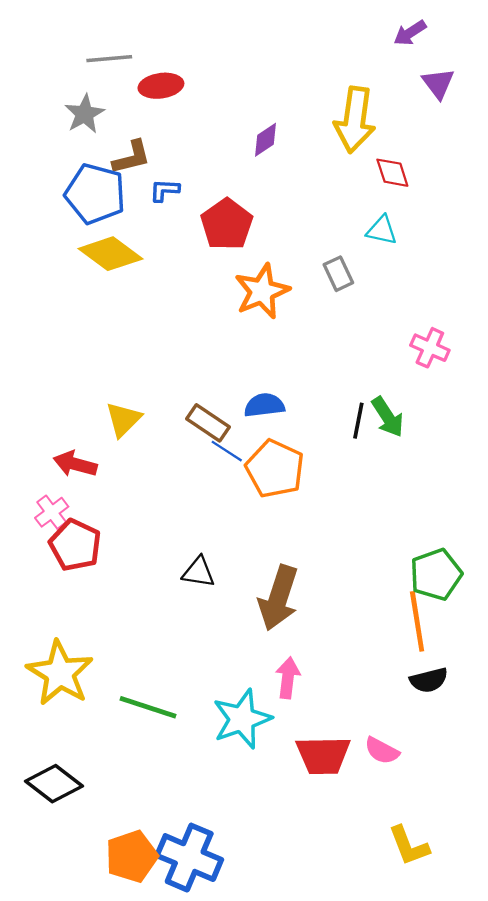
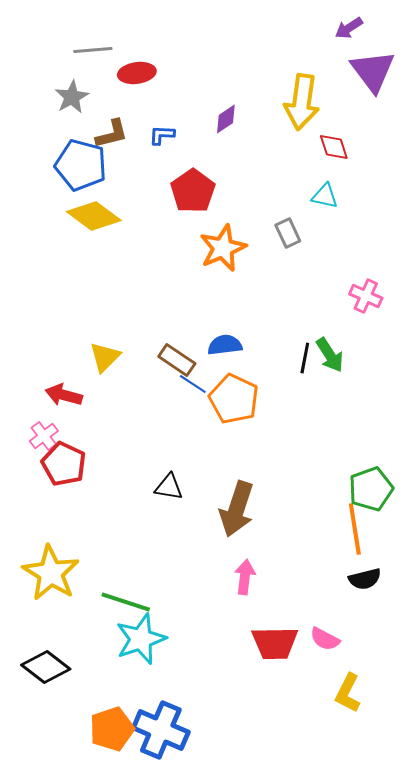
purple triangle: (438, 83) -> (373, 71), size x1.6
blue L-shape: (164, 190) -> (162, 135), moved
cyan star: (242, 719) -> (141, 639), moved
yellow L-shape: (409, 846) -> (348, 693), moved, turned 48

